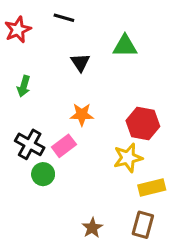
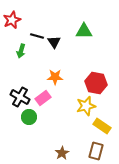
black line: (64, 18) -> (37, 36), moved
green arrow: (24, 86) -> (21, 51), moved
yellow rectangle: (152, 188) -> (102, 126), turned 48

